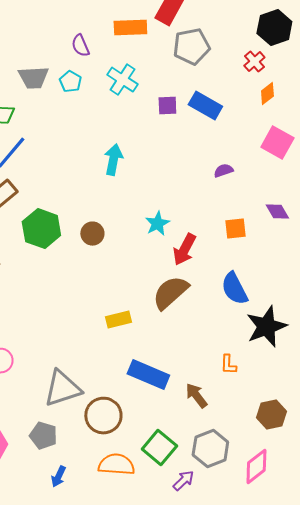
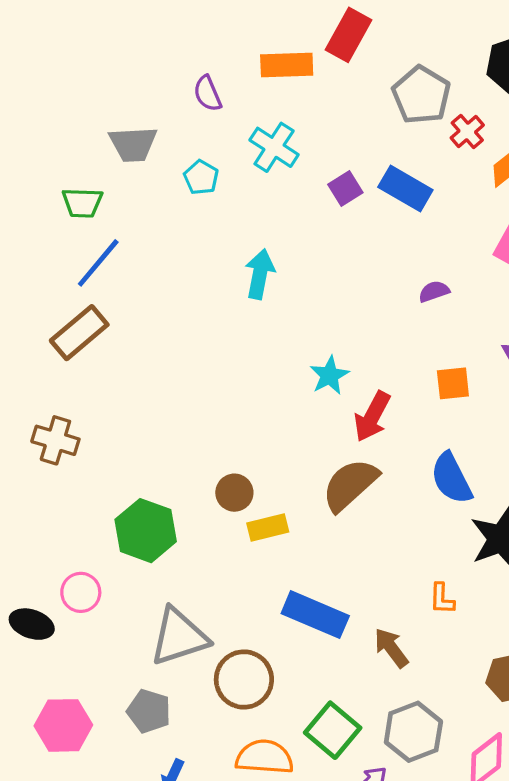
gray pentagon: (191, 47) -> (421, 95), moved, turned -30
red cross: (254, 62) -> (467, 131), moved
cyan pentagon: (70, 82) -> (201, 177), moved
purple square: (167, 106) -> (345, 188), turned -30
green hexagon: (41, 229) -> (146, 531), moved
brown circle: (92, 234) -> (234, 493), moved

